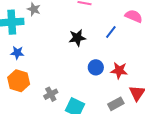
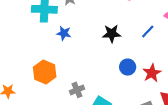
blue star: (17, 53) -> (64, 33), moved
red star: (119, 70) -> (152, 73), turned 30

